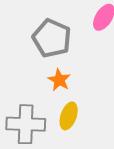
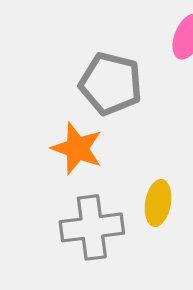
orange star: (59, 80) -> (77, 148), moved, size x1.4

